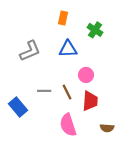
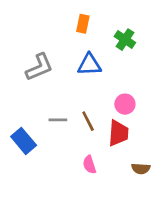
pink circle: (86, 75) -> (125, 104), moved
pink semicircle: (68, 125) -> (89, 165), size x0.6

